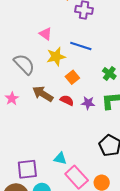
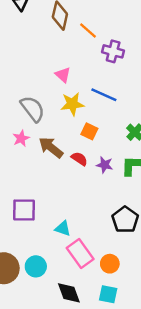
orange square: (72, 77) -> (89, 131), turned -32
pink star: (12, 98) -> (21, 138), moved
purple square: (27, 169) -> (24, 210), moved

